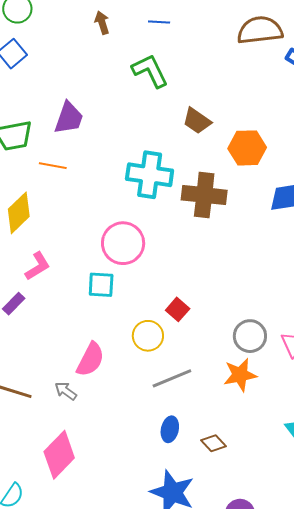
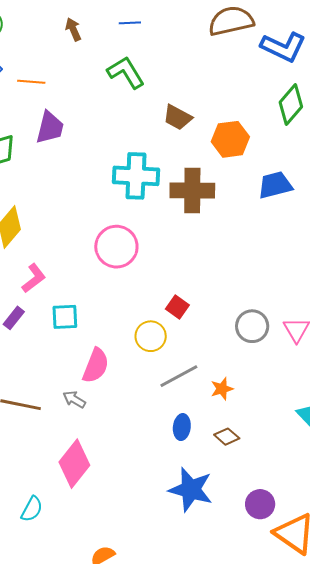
orange line: (53, 166) -> (31, 82), moved
cyan square: (101, 285) -> (65, 317), moved
orange star: (240, 375) -> (222, 389), moved, size x0.7

